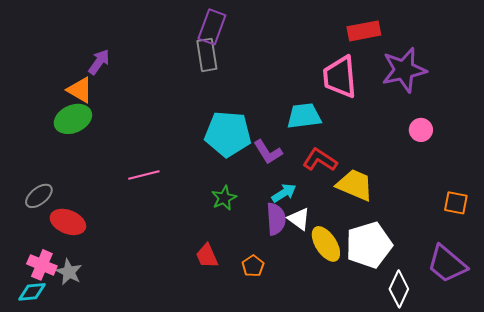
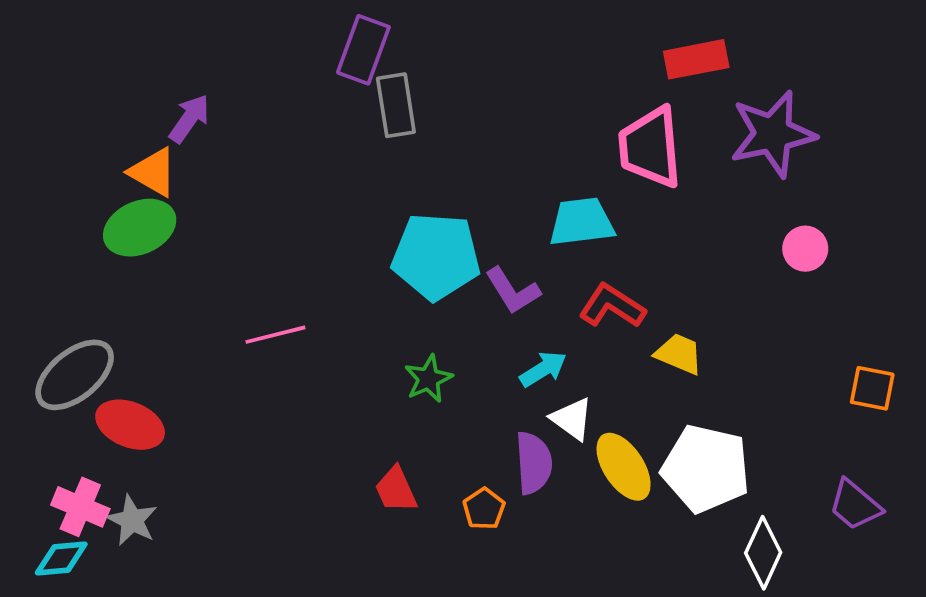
purple rectangle: (212, 27) -> (363, 50), moved
yellow trapezoid: (355, 185) -> (679, 354), size x0.7
gray ellipse: (39, 196) -> (75, 375), size x1.5
purple semicircle: (276, 219) -> (534, 463), moved
white pentagon: (369, 245) -> (706, 469), turned 30
purple trapezoid: (447, 264) -> (855, 505), size x0.7

